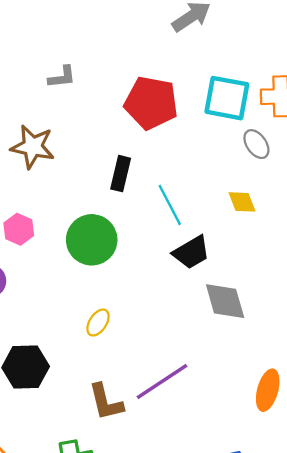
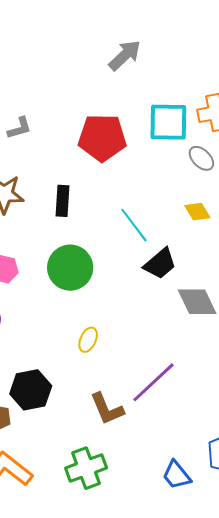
black rectangle: (121, 174) -> (63, 201), moved

